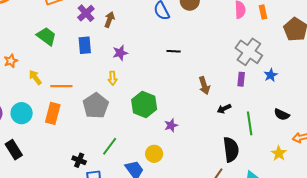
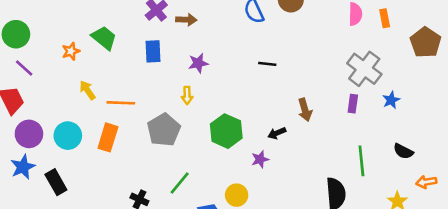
brown arrow: (109, 20) -> (186, 20), turned 70
orange star: (11, 61) -> (71, 51), moved
black arrow: (224, 109) -> (277, 133), moved

